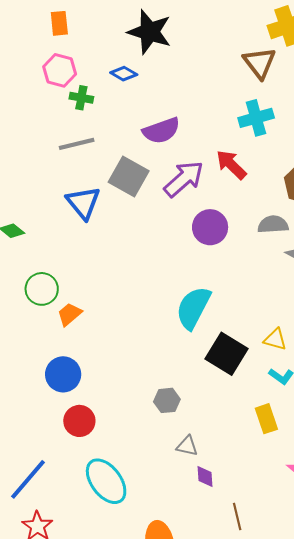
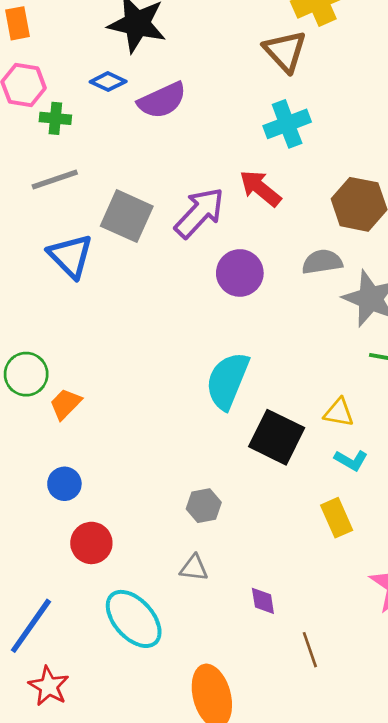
purple semicircle: (161, 131) -> (162, 100), moved
blue circle: (63, 374) -> (64, 484), size x0.7
gray triangle: (187, 446) -> (194, 568), moved

